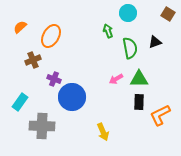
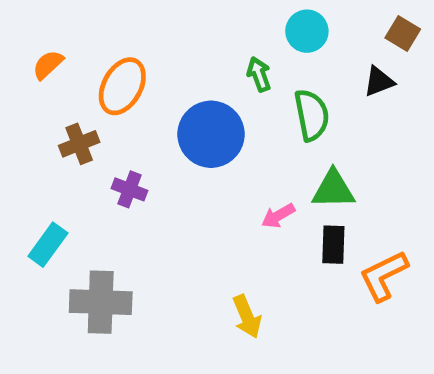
black triangle: (155, 42) -> (379, 81), moved
pink arrow: (116, 79) -> (278, 216), moved
blue circle: (72, 97) -> (211, 134), moved

